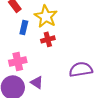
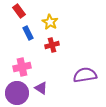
yellow star: (46, 16) -> (50, 22), size x0.7
blue rectangle: (24, 27) -> (28, 33), turned -40

